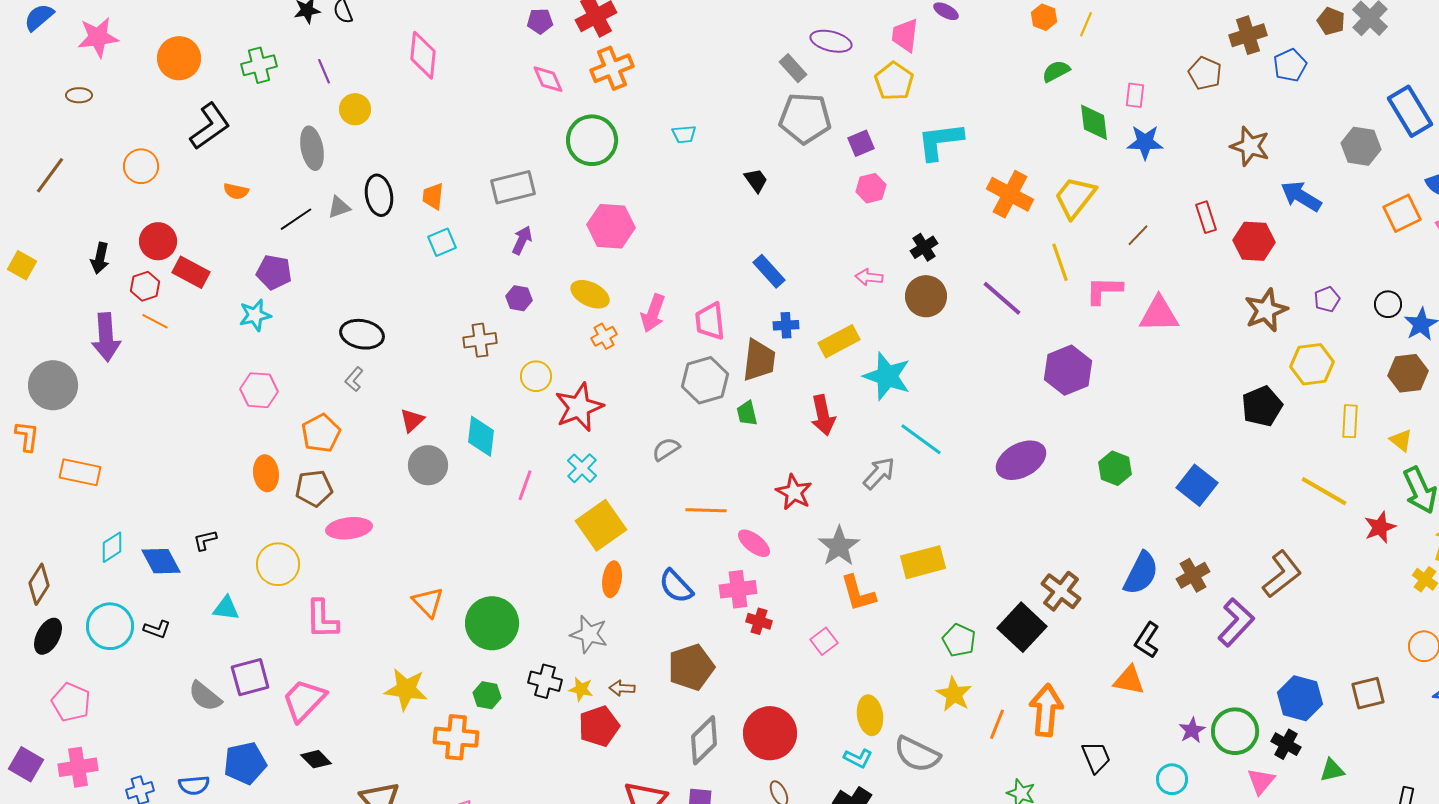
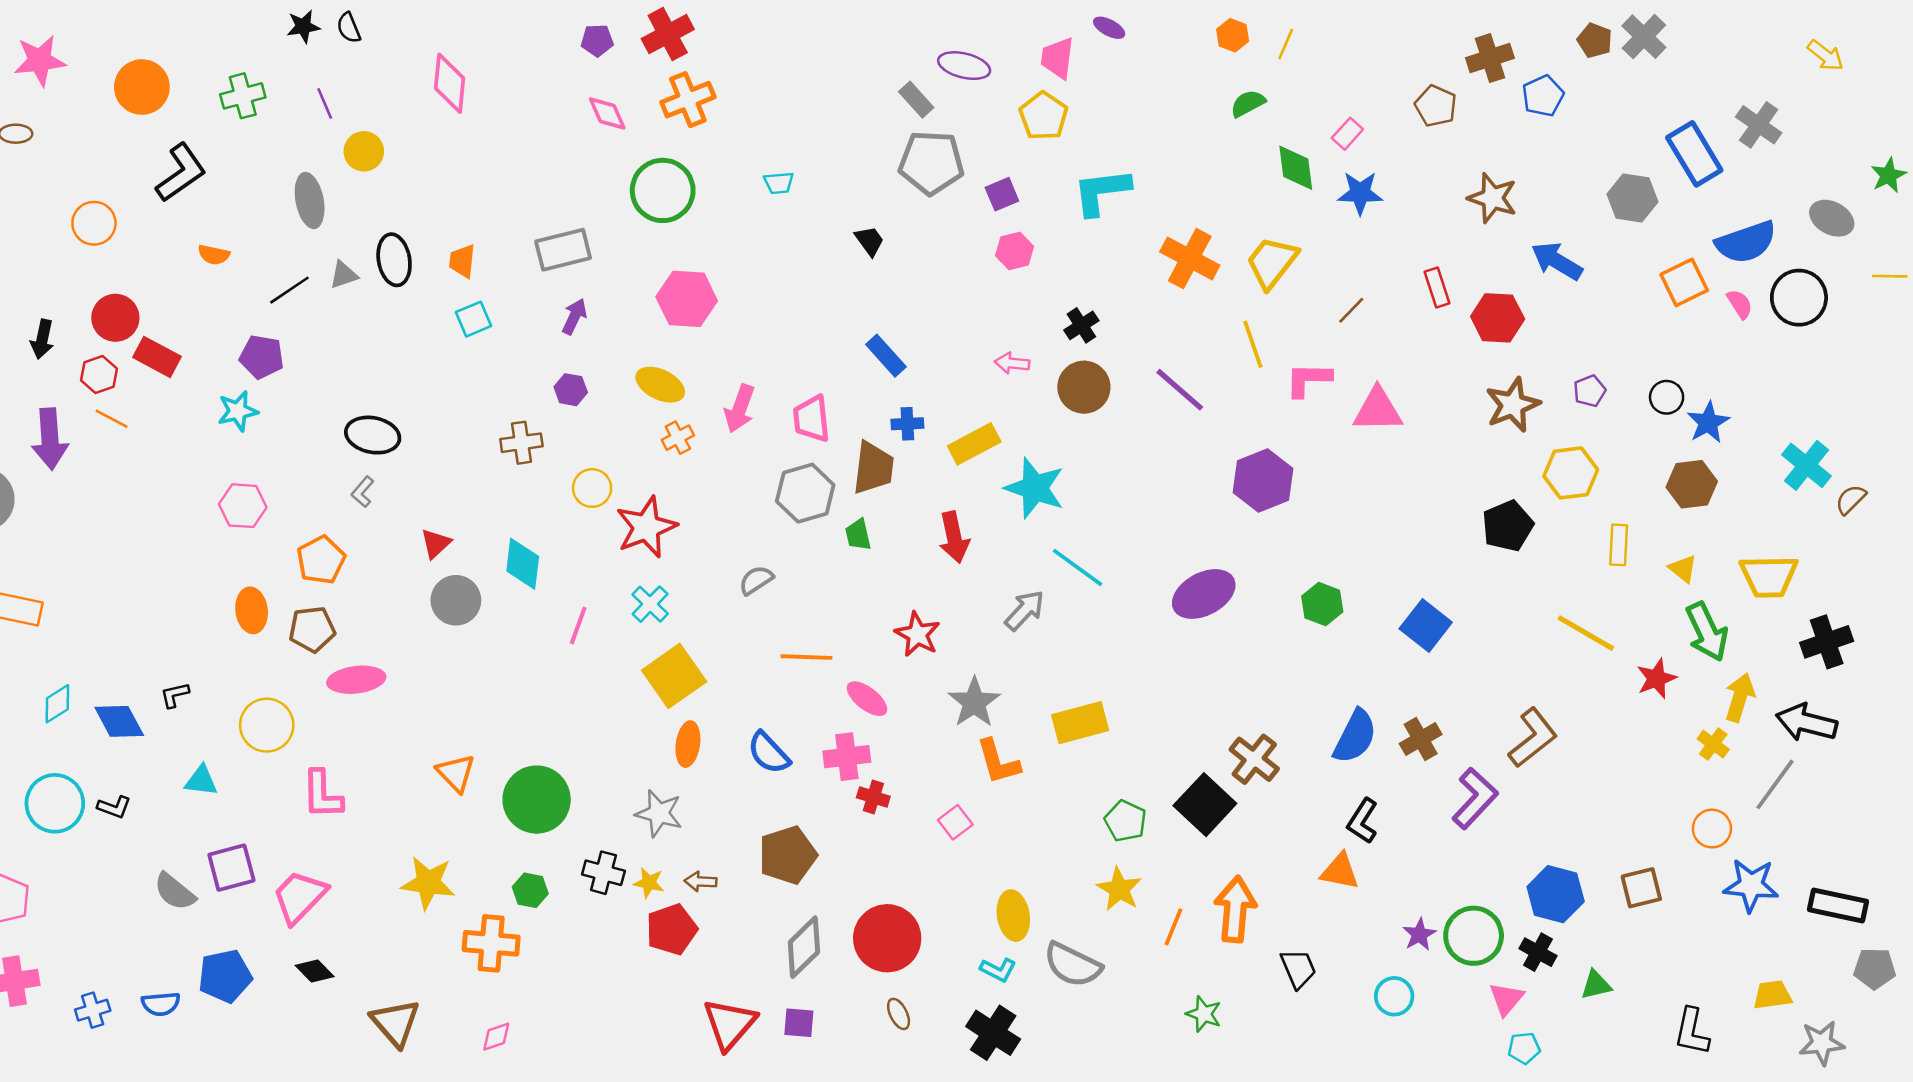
pink rectangle: (1135, 95) -> (1347, 134), turned 35

